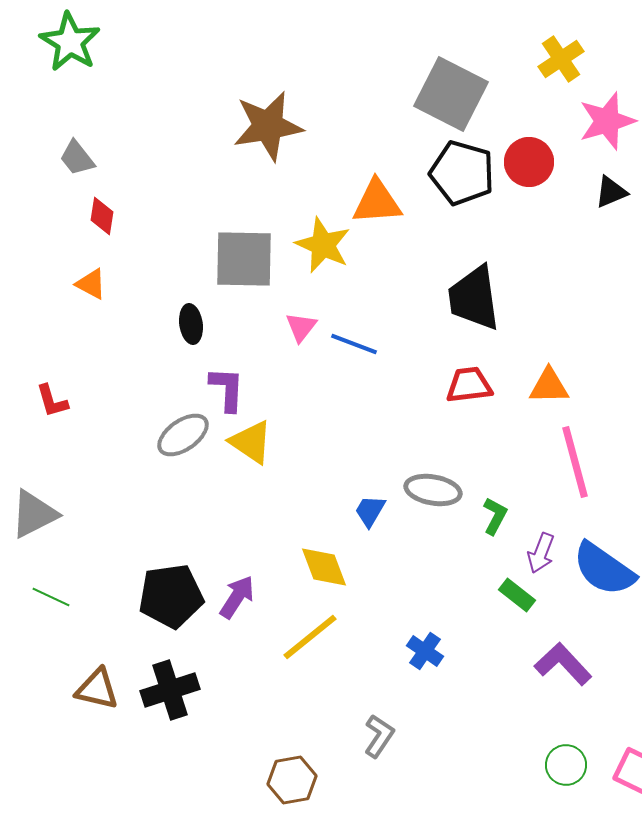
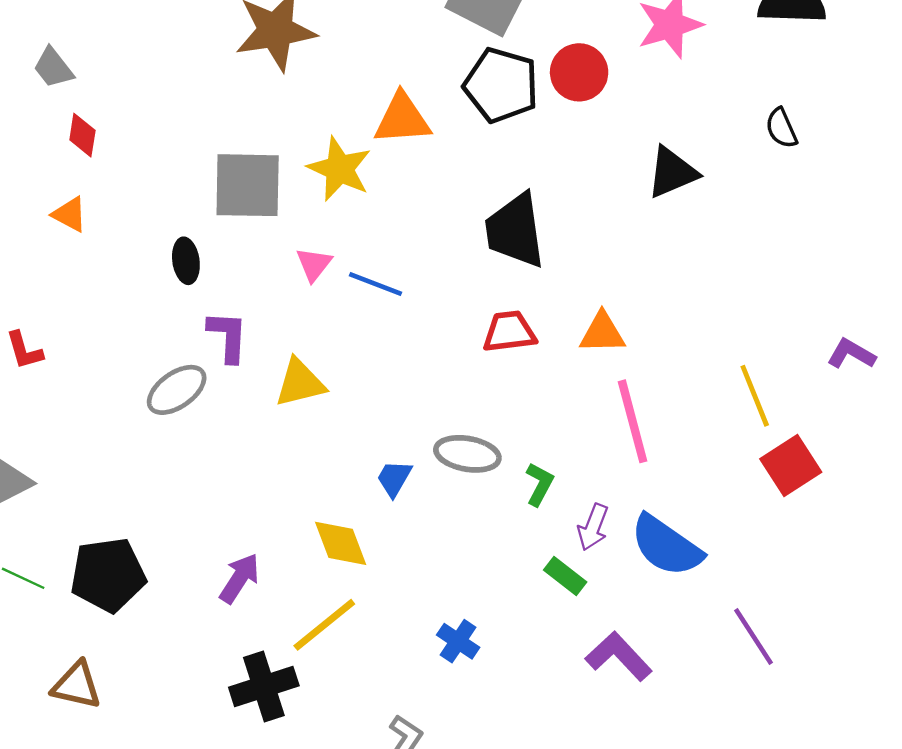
black triangle: (611, 192) -> (672, 172), moved, size x1.4
yellow triangle: (251, 442) -> (300, 383), moved, turned -48
black pentagon: (171, 596) -> (108, 575), moved
black cross: (170, 690) -> (264, 686), moved

